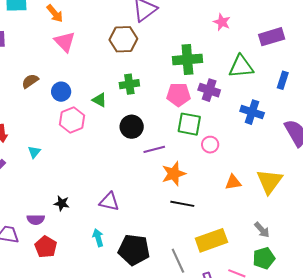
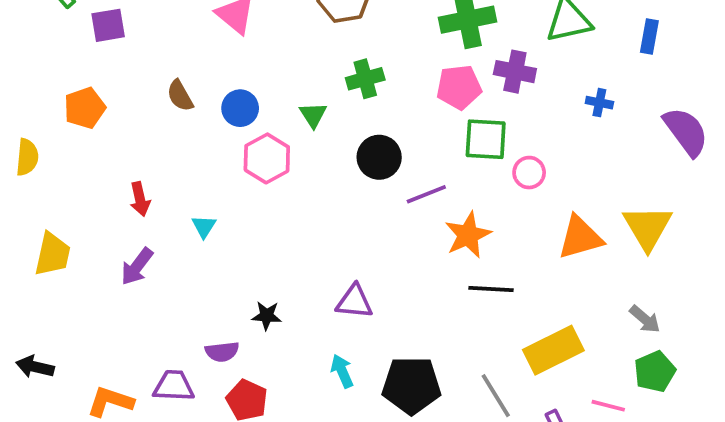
brown semicircle: (30, 81) -> (180, 96), turned -78
green triangle: (99, 100) -> (313, 115), turned 35
blue cross: (252, 112) -> (599, 103), size x0.6
orange triangle: (233, 182) -> (580, 238), size x1.5

